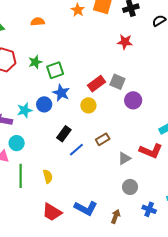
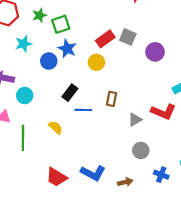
purple circle: (133, 100) -> (155, 52), moved
cyan star: (25, 110) -> (23, 44), moved
brown rectangle: (103, 139) -> (111, 99), turned -48
cyan circle: (17, 143) -> (25, 96), moved
blue line: (76, 150) -> (83, 110), turned 42
yellow semicircle: (48, 176) -> (56, 127), moved, turned -32
brown arrow: (116, 216) -> (125, 182), turned 56

